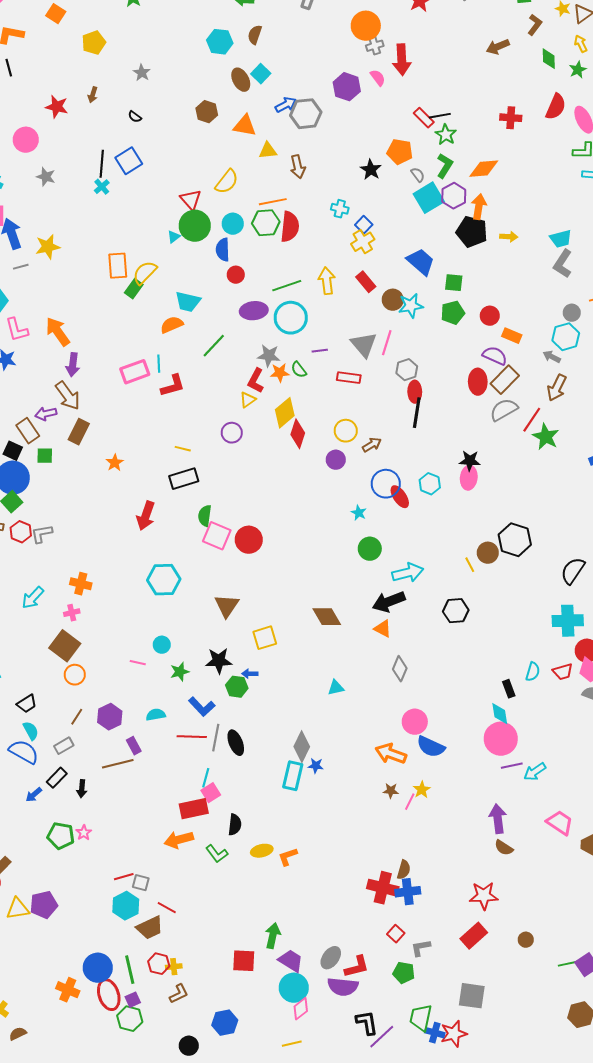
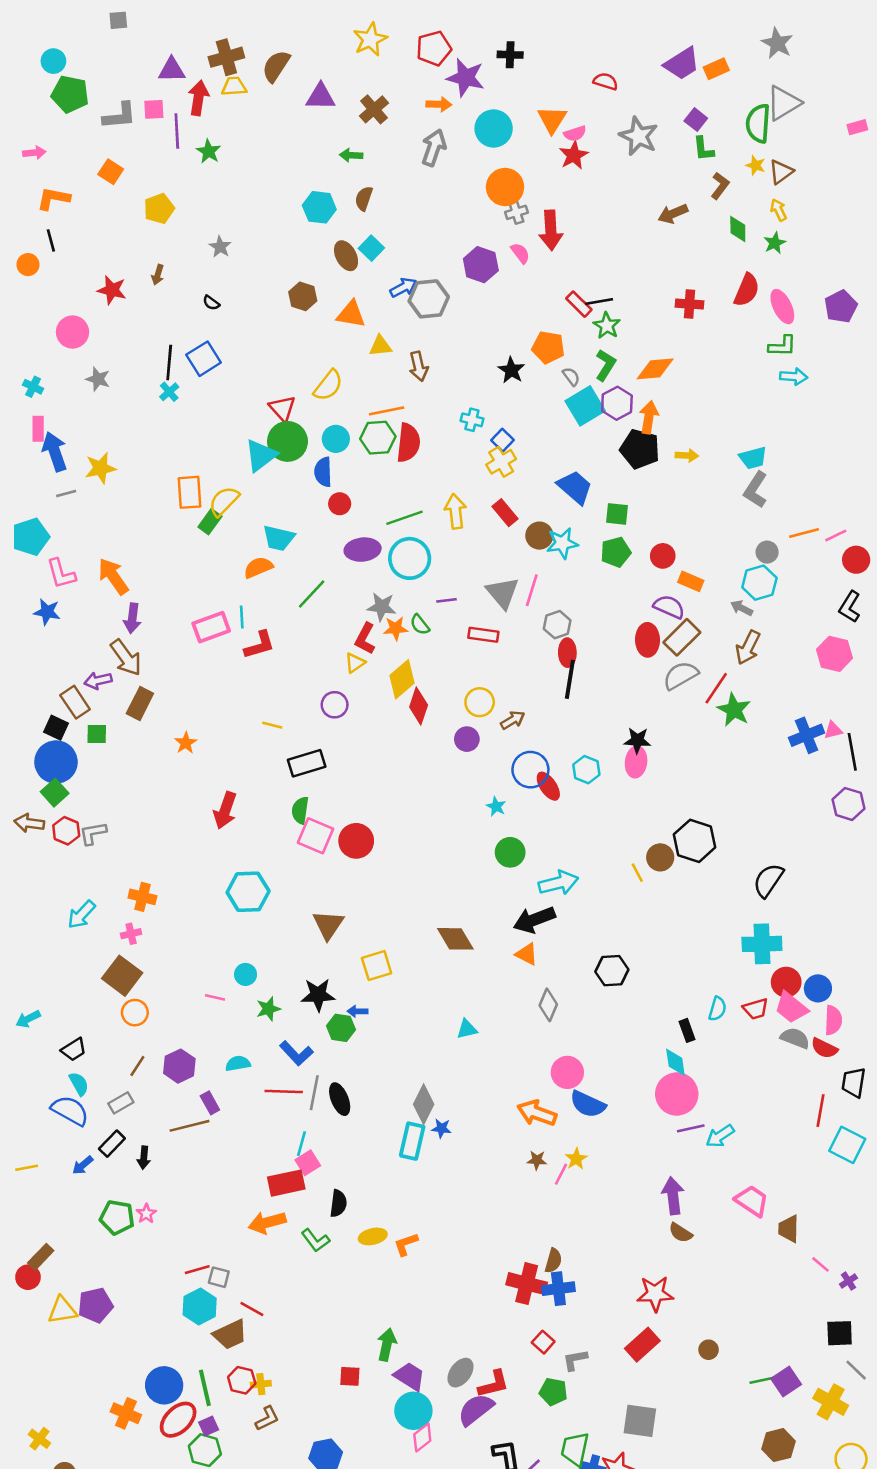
cyan triangle: (174, 237) -> (261, 455), size x2.0
black rectangle: (184, 479) -> (307, 763), moved
black hexagon: (456, 611) -> (612, 971), moved
red square: (244, 961) -> (350, 1376), size x0.7
purple semicircle: (343, 987) -> (476, 1409), turned 136
red ellipse: (109, 995) -> (178, 1420), turned 64

